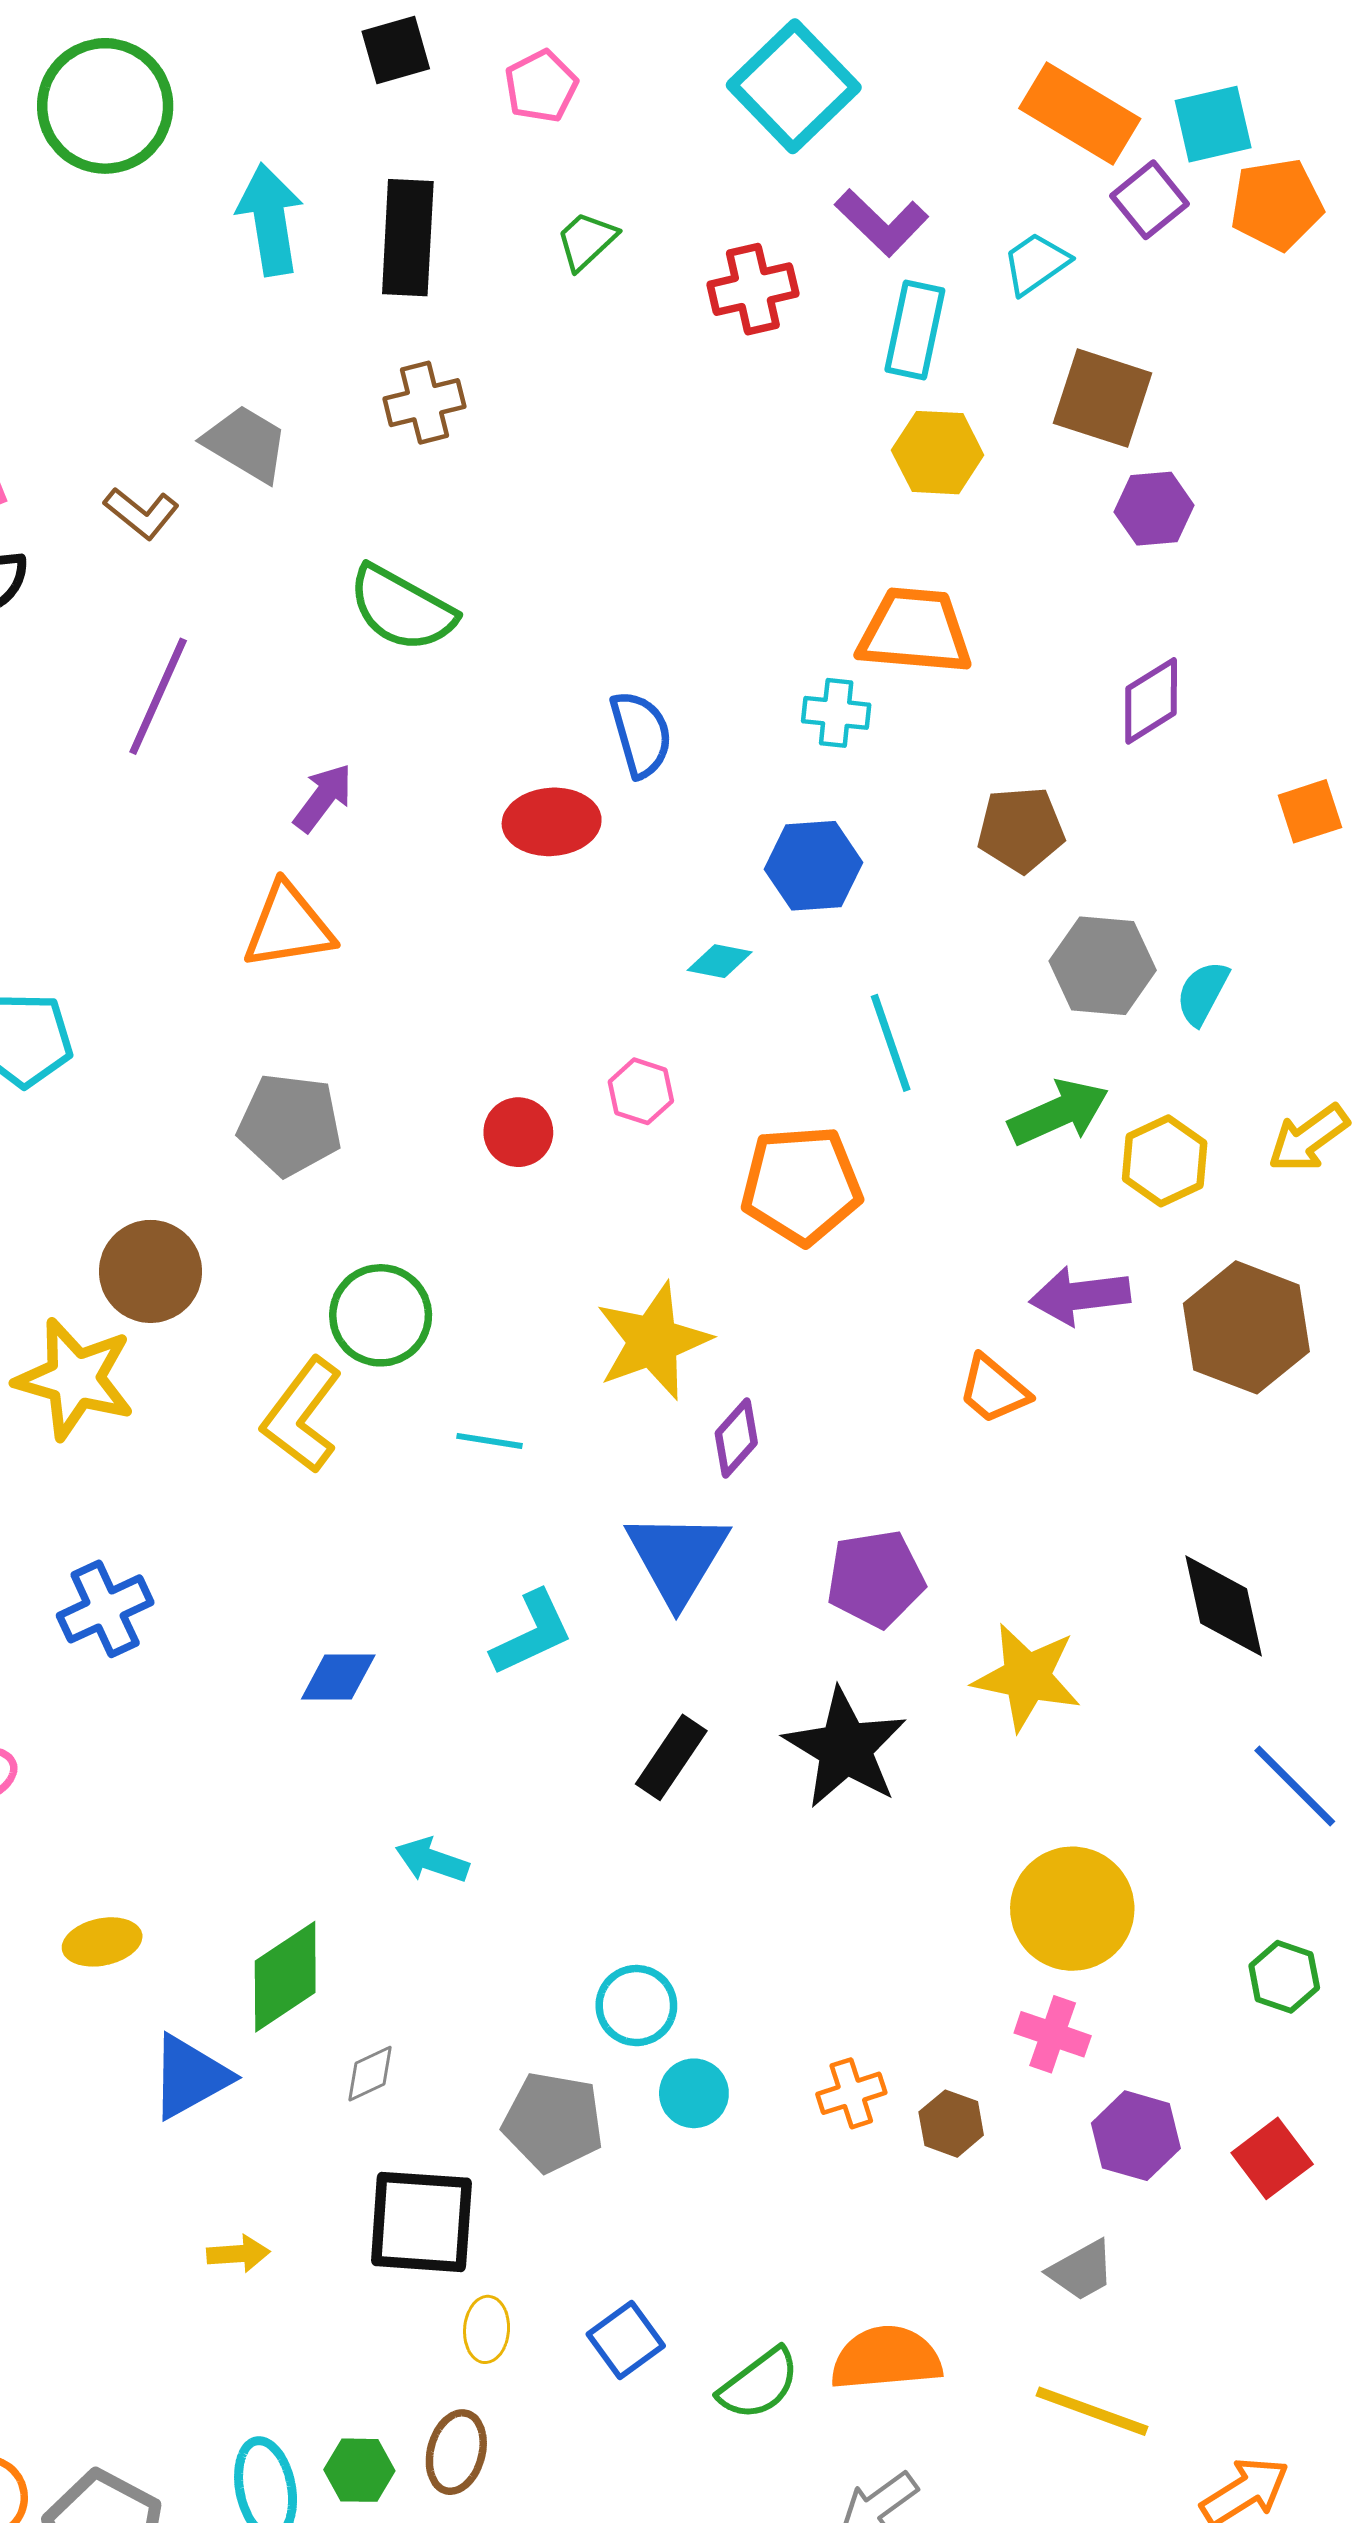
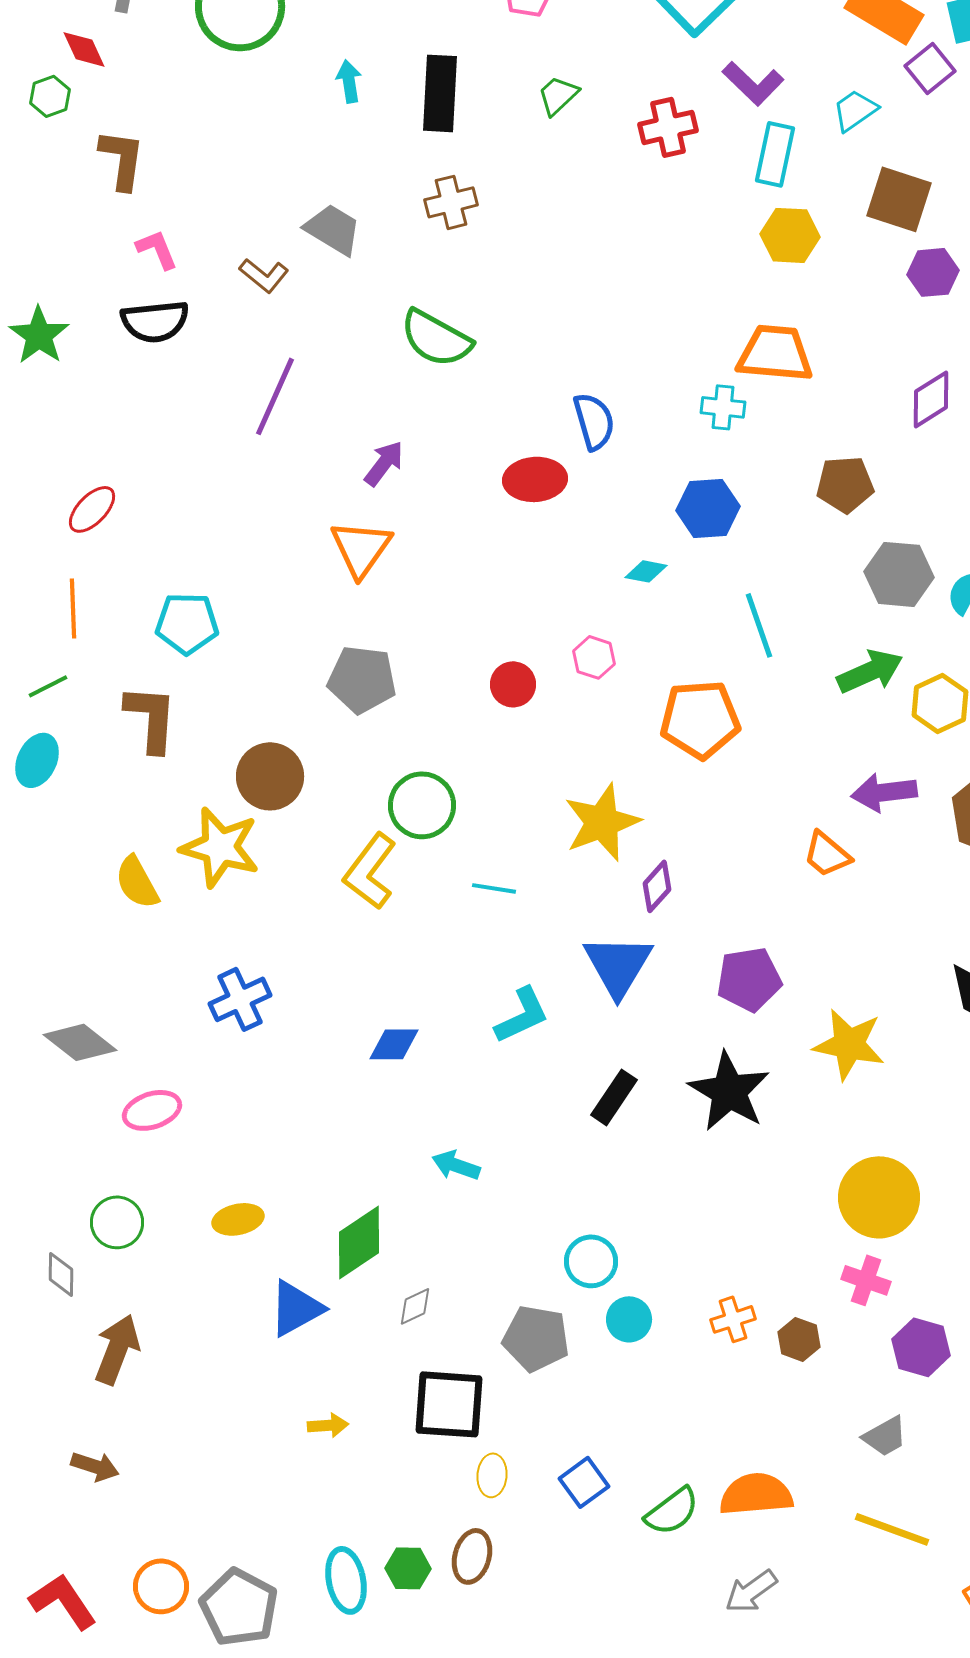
cyan arrow: (270, 219) -> (349, 81), size x0.6
orange triangle: (288, 926) -> (361, 548), turned -46

